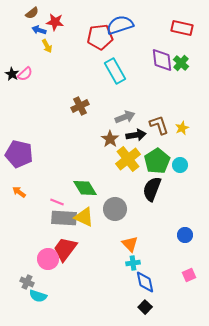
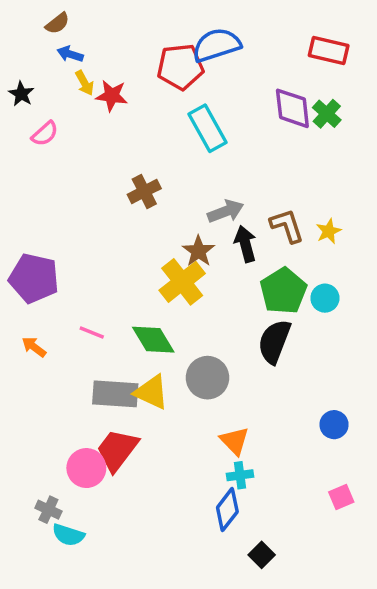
red star: (55, 22) -> (112, 96), moved
black star: (12, 74) -> (21, 94), moved
black arrow: (136, 135) -> (245, 244), turned -96
yellow cross: (128, 159) -> (182, 282), moved
pink line: (57, 202) -> (92, 332), moved
blue diamond: (145, 282) -> (227, 510), moved, turned 50

